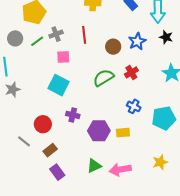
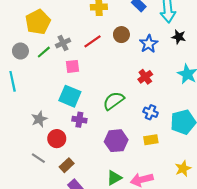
red line: (84, 35) -> (92, 41), turned 66
brown circle: (113, 47) -> (121, 35), moved
green semicircle: (103, 78) -> (114, 101), moved
gray star: (13, 89) -> (39, 119), moved
purple cross: (73, 115) -> (79, 120), moved
yellow rectangle: (123, 133) -> (151, 140), moved

